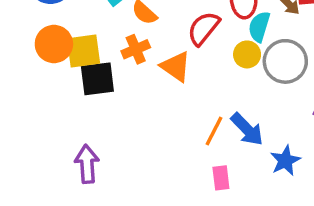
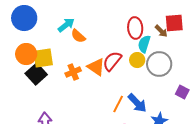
red semicircle: (204, 28) -> (112, 61), moved
orange cross: (136, 49) -> (73, 72), moved
black square: (97, 79) -> (36, 74), moved, turned -35

